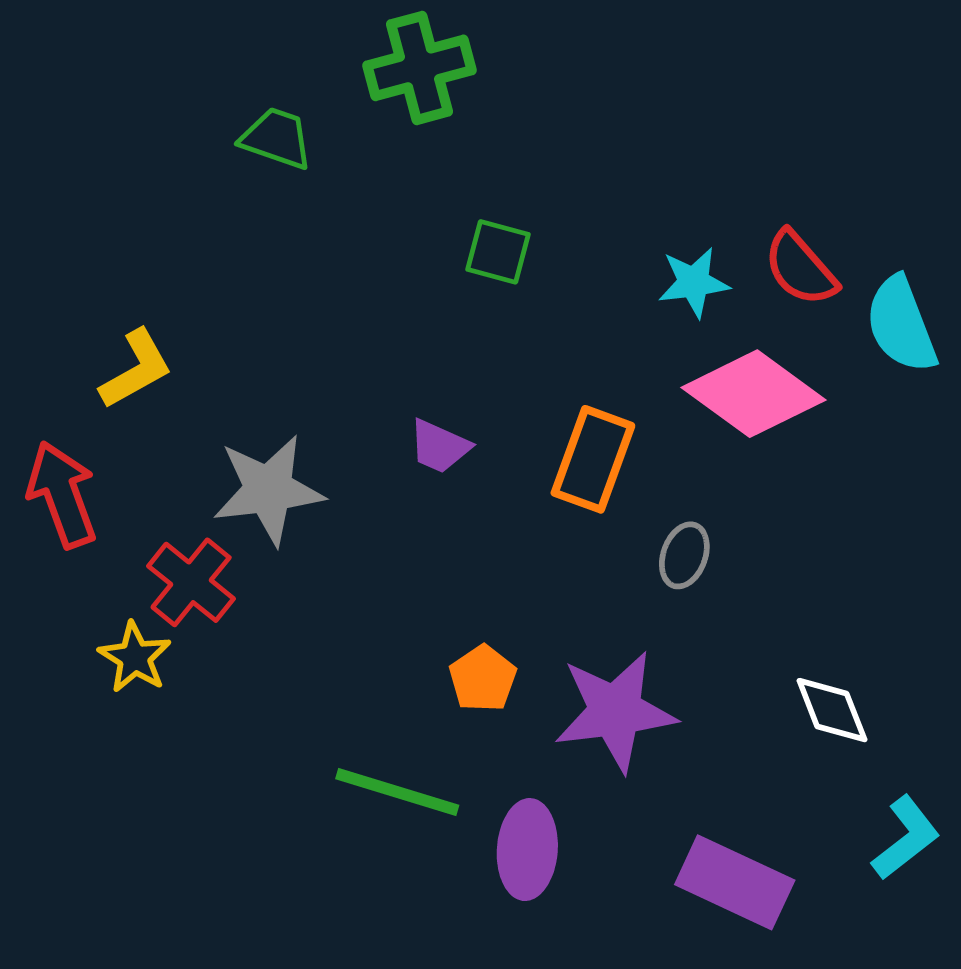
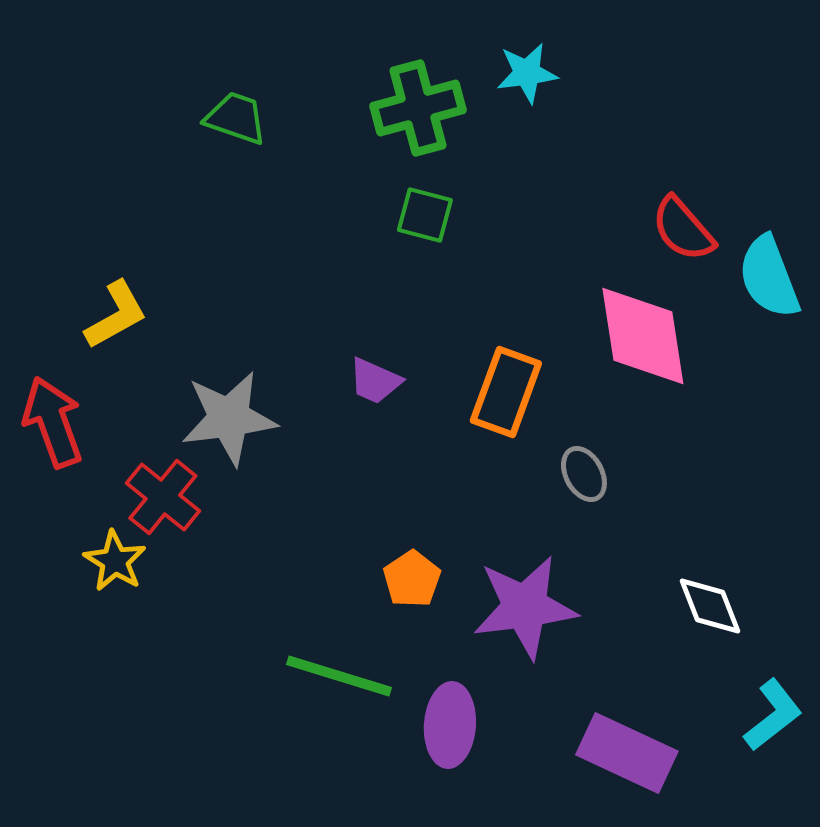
green cross: (420, 68) -> (418, 108), moved
cyan star: (694, 282) -> (527, 73), moved
pink diamond: (753, 394) -> (643, 336), turned 45
gray ellipse: (684, 555) -> (584, 474), turned -48

